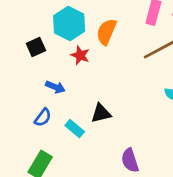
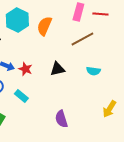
red star: (80, 55) -> (25, 69), moved
black triangle: (101, 113) -> (57, 69), moved

